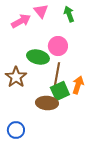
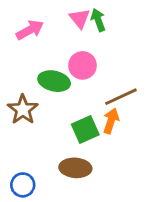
pink triangle: (41, 11) -> (80, 18), moved
brown line: (57, 74) -> (121, 97), moved, turned 55
brown ellipse: (47, 103) -> (75, 168), moved

